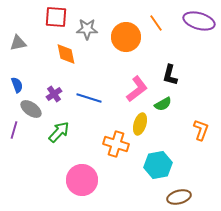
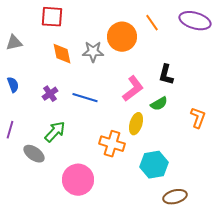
gray star: (87, 29) -> (93, 52), moved
gray ellipse: (31, 109) -> (34, 154), moved
orange L-shape: (201, 130) -> (198, 118), moved

